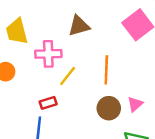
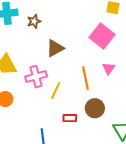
red rectangle: (48, 103) -> (70, 118), moved, turned 32
pink triangle: (135, 104) -> (109, 68), moved

